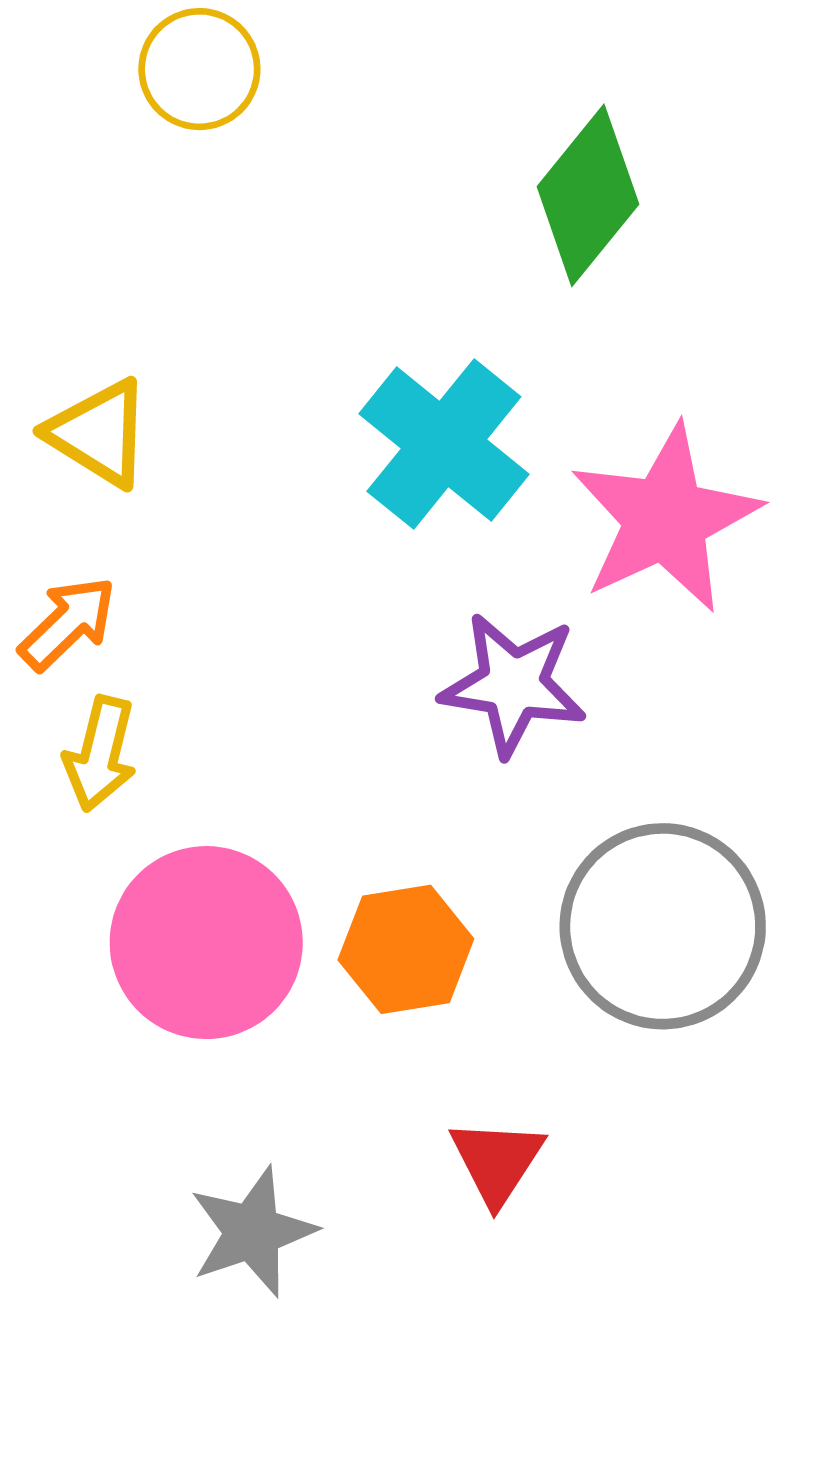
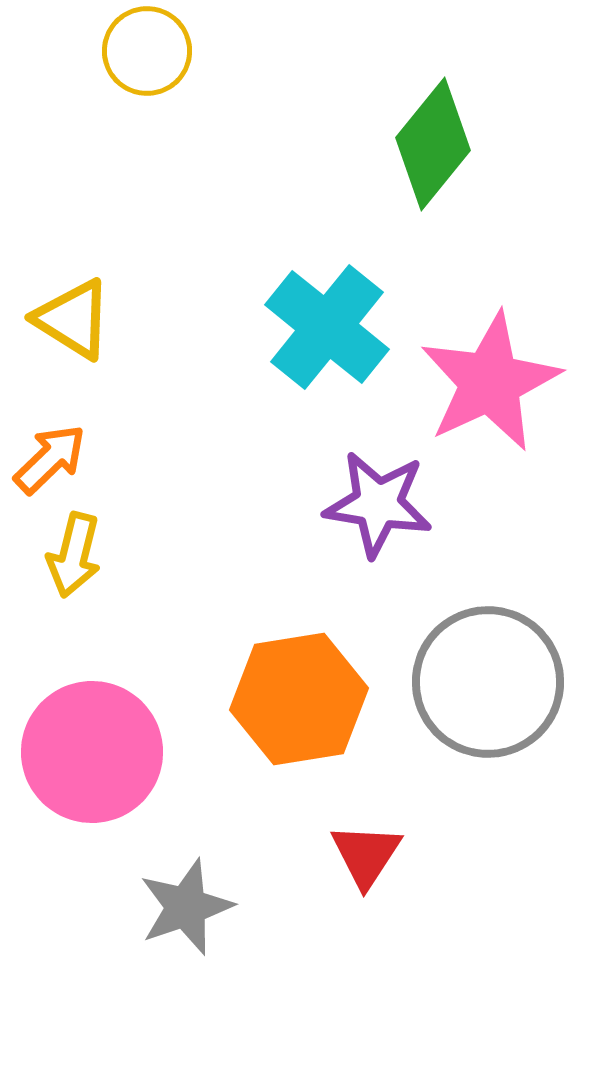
pink circle: (206, 943) -> (92, 752), moved
orange hexagon: (406, 949) -> (299, 699), size x1.4

